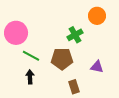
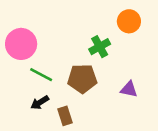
black arrow: (30, 77) -> (40, 103), turned -120
brown rectangle: (74, 87) -> (65, 116), moved

